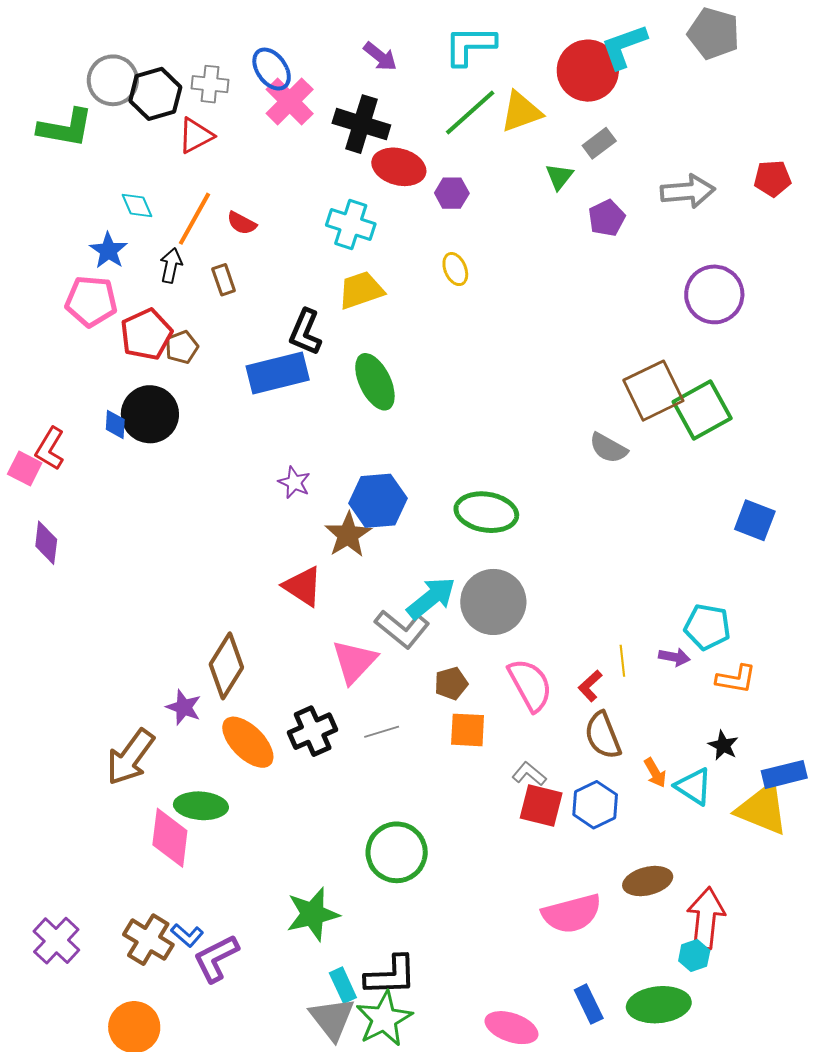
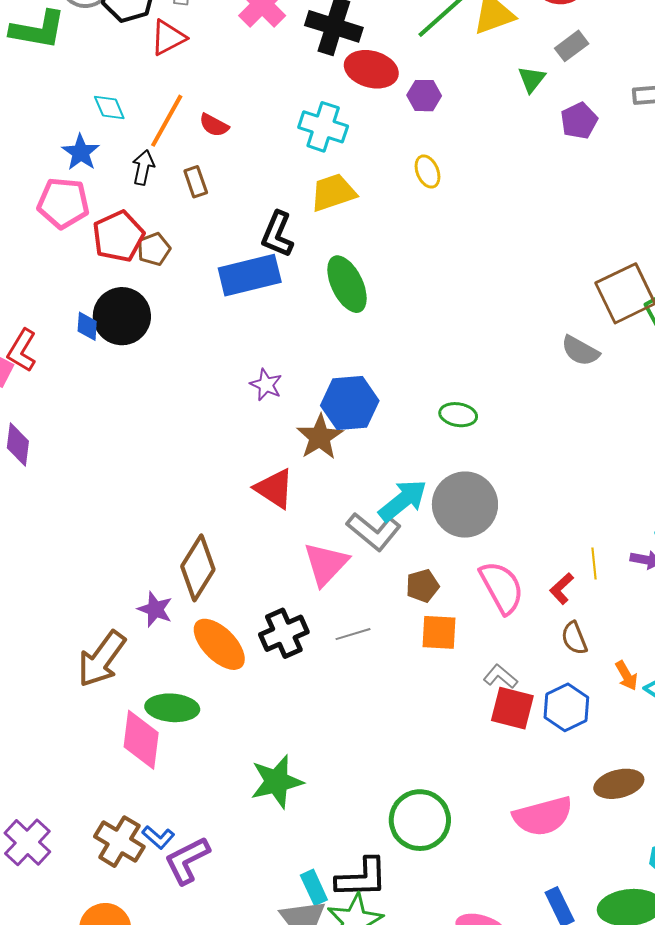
green ellipse: (486, 512) -> (458, 415), size x0.6
brown semicircle: (603, 735) -> (574, 638), size x0.7
green circle: (397, 852) -> (420, 820), moved
green star: (313, 914) -> (277, 782), moved

